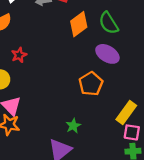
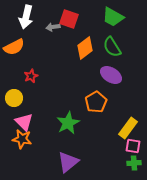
green star: (73, 126) -> (68, 123), moved, size x1.6

